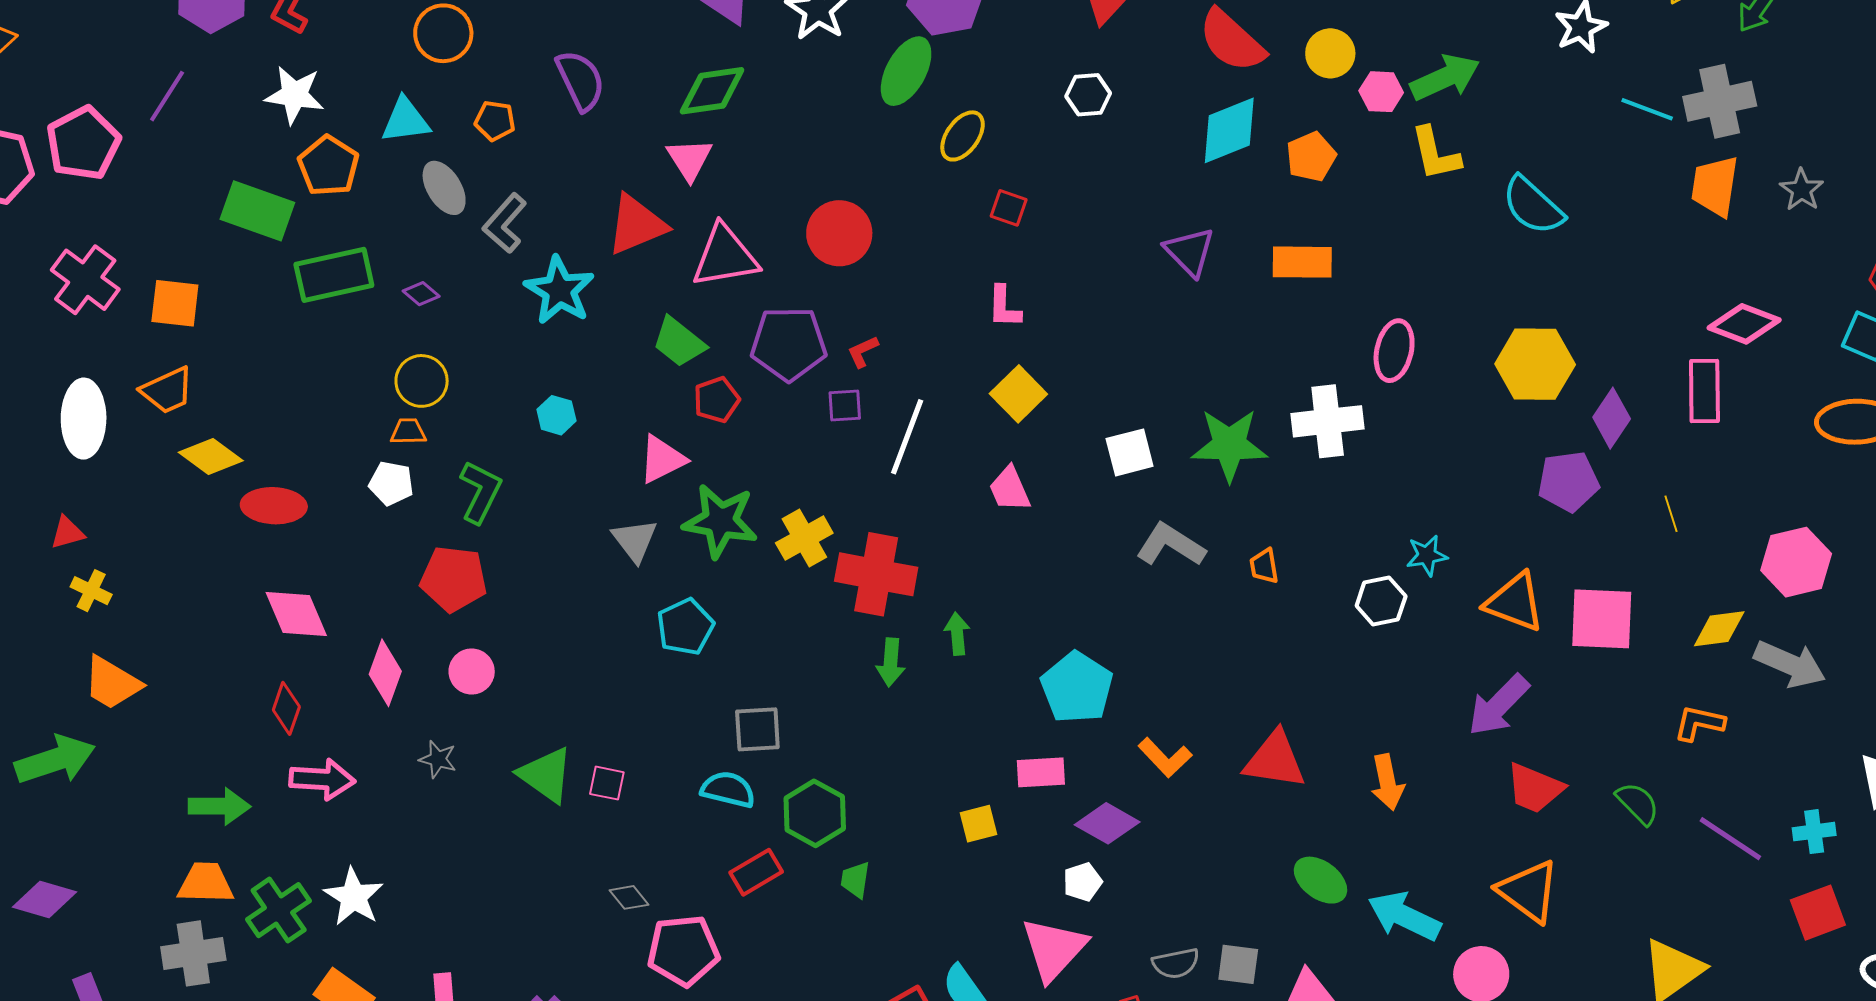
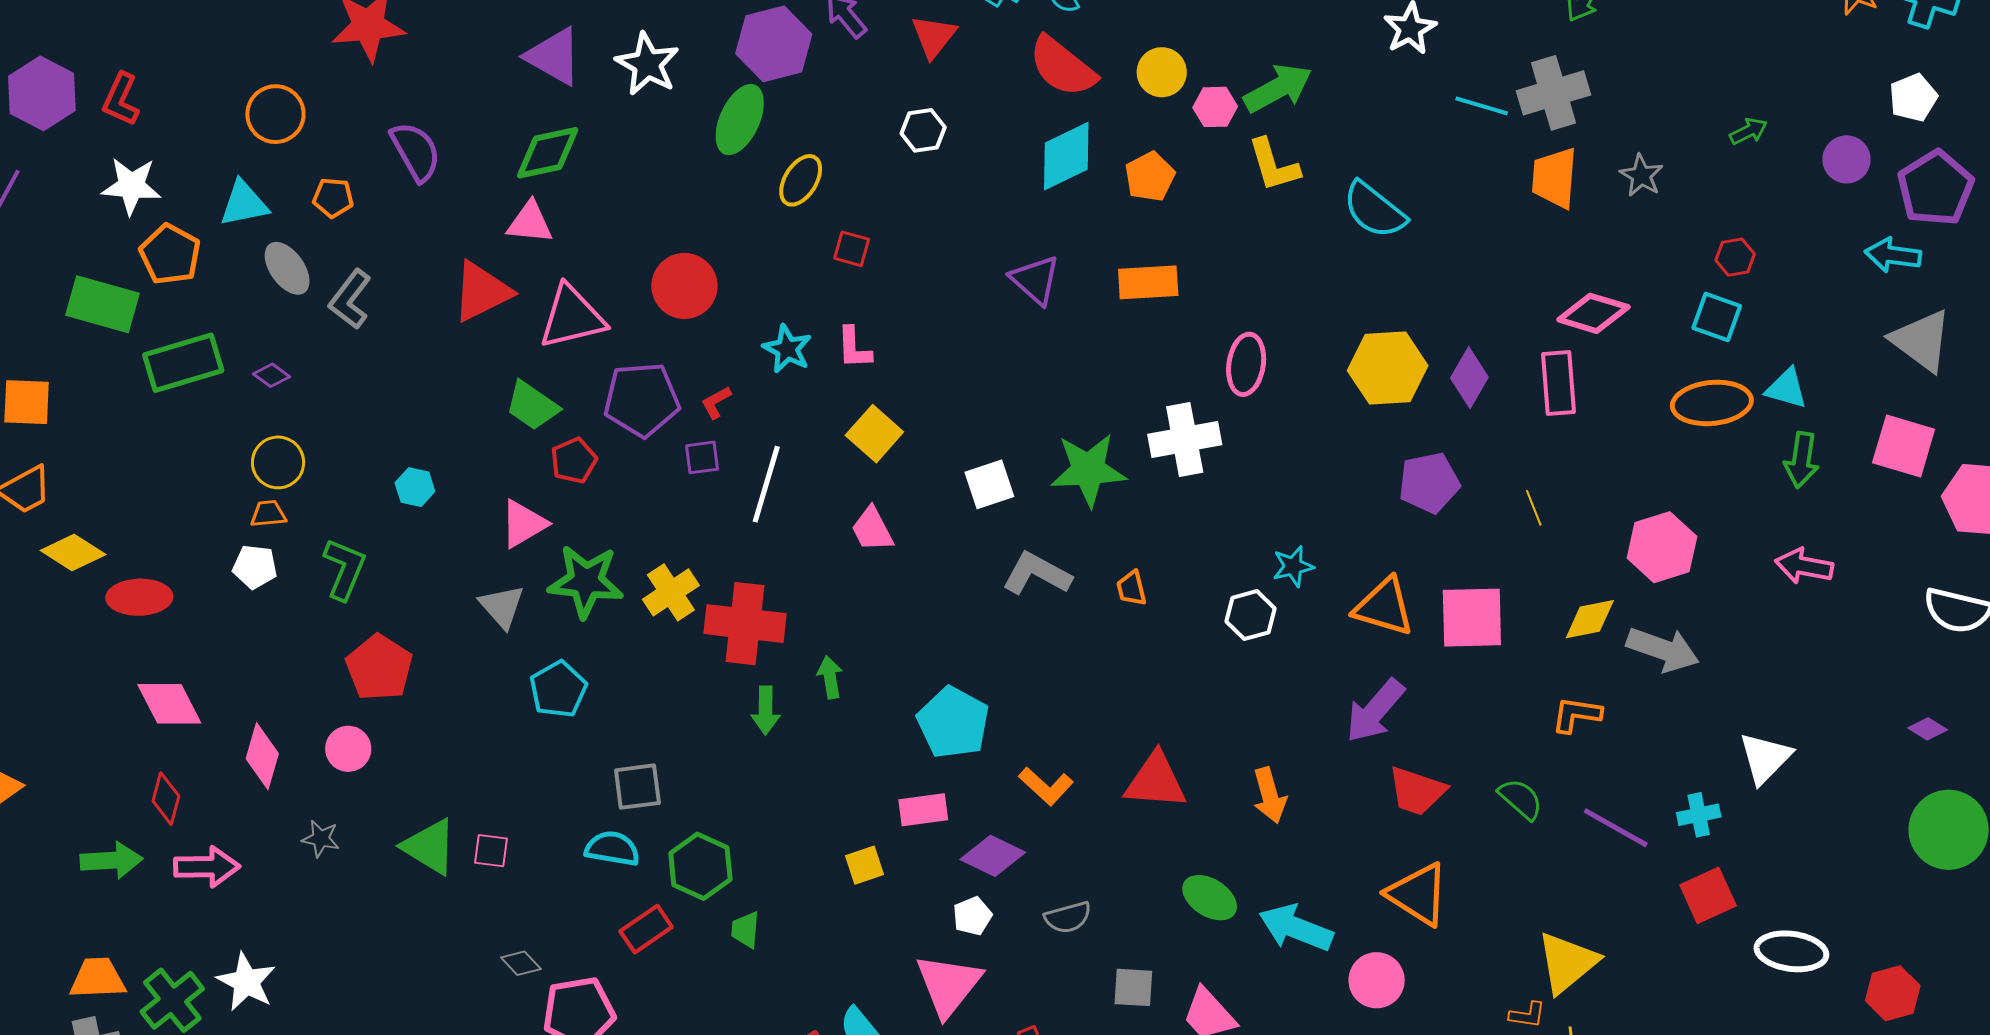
pink triangle: (689, 159) -> (530, 223), turned -48
cyan star: (559, 290) -> (787, 349), moved, size x0.7
purple diamond: (1612, 418) -> (1469, 378), moved
red pentagon: (454, 579) -> (379, 668), moved, turned 30
green arrow: (219, 806) -> (111, 860), moved
gray semicircle: (1176, 963) -> (1068, 917), moved

